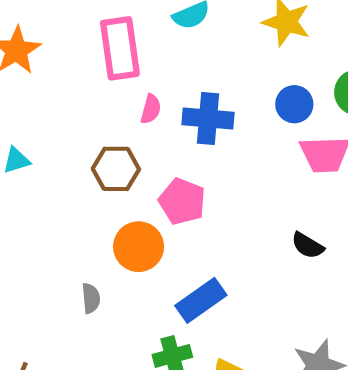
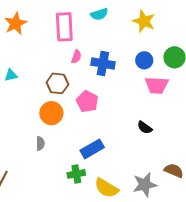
orange circle: (139, 247) -> (51, 113), moved

